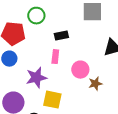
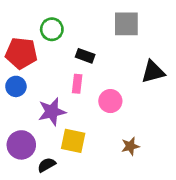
black rectangle: (61, 36) -> (85, 56), turned 32
brown star: (95, 84) -> (130, 146), moved

